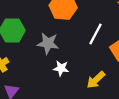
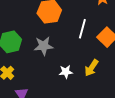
white star: (61, 68) -> (66, 72), moved

